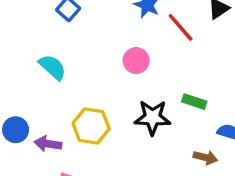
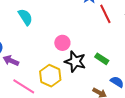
pink circle: (136, 61) -> (62, 43), moved
yellow hexagon: (91, 126) -> (50, 76), moved

